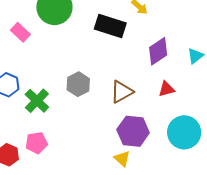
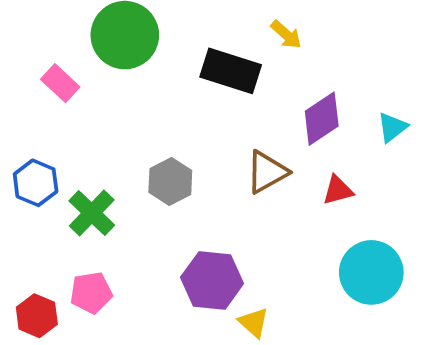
brown triangle: (122, 92) -> (267, 172), moved
purple hexagon: (133, 131) -> (212, 280), moved

